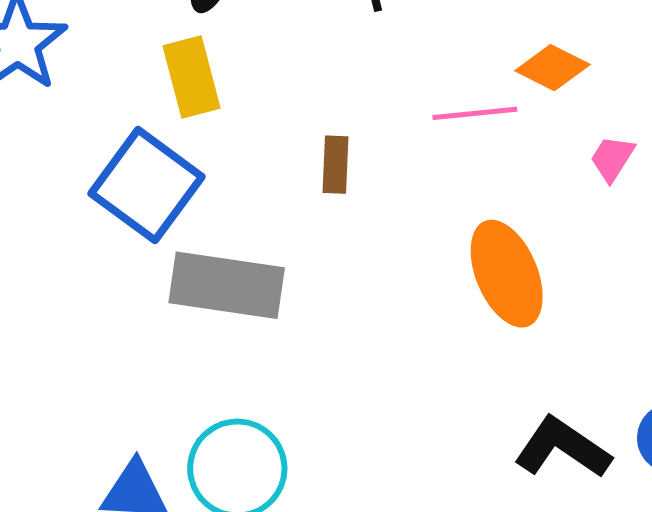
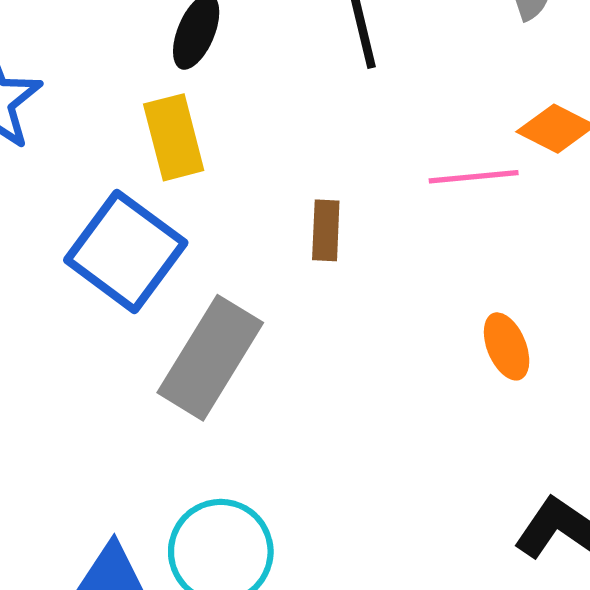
orange ellipse: (507, 274) -> (507, 346), size x0.6
gray rectangle: (227, 285) -> (210, 358), turned -67

